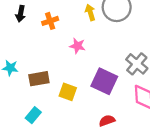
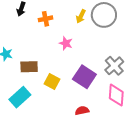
yellow arrow: (90, 12) -> (81, 16), turned -144
cyan rectangle: (33, 115) -> (20, 97), size x1.5

